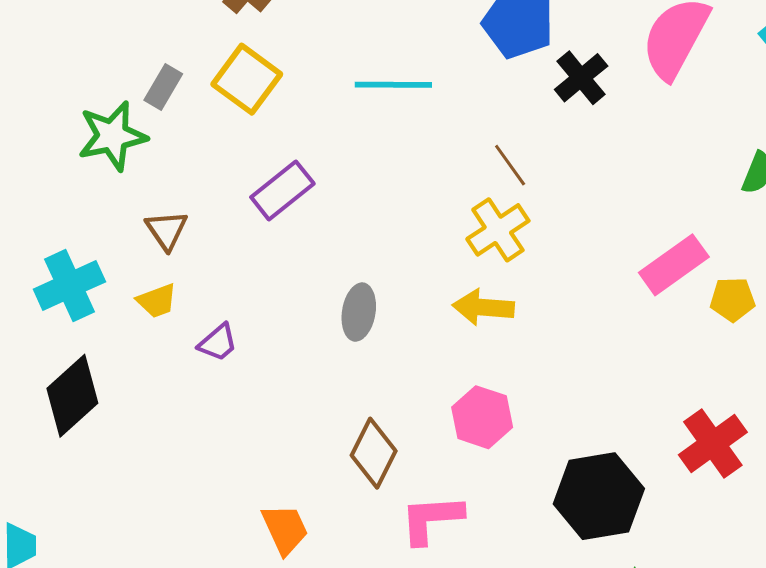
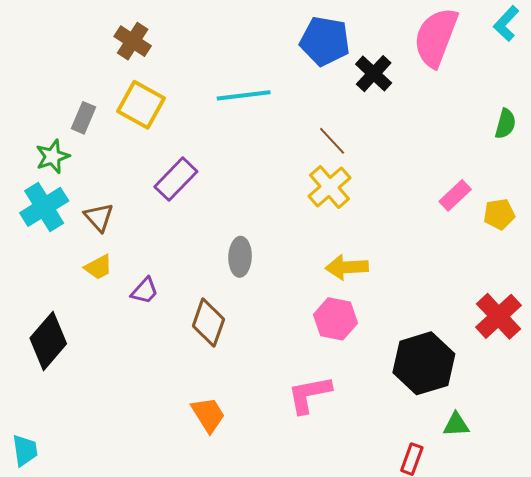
green star: (112, 136) -> (53, 156), size x0.7
pink rectangle: (674, 265) -> (455, 195), size x0.7
cyan cross: (69, 285) -> (44, 207), moved
yellow arrow: (483, 307) -> (347, 267), moved
brown diamond: (374, 453) -> (208, 323), moved

